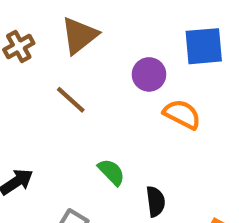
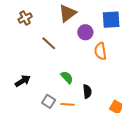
brown triangle: (79, 36) -> (67, 13), moved
orange semicircle: (182, 114) -> (100, 51), turned -126

